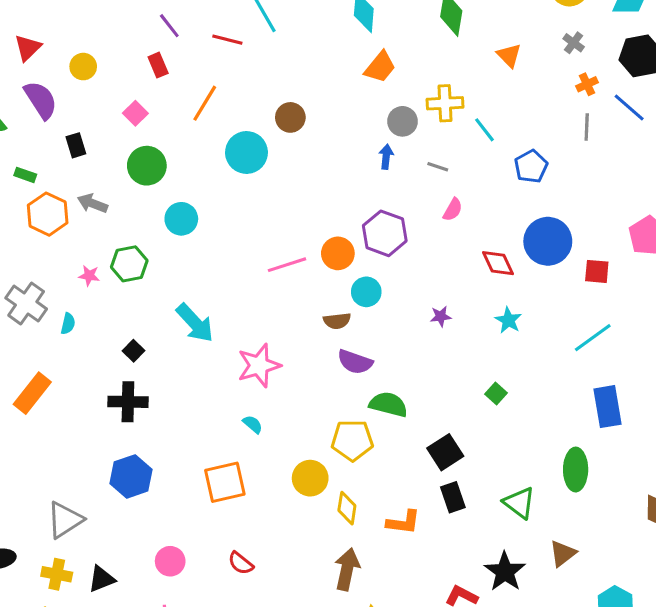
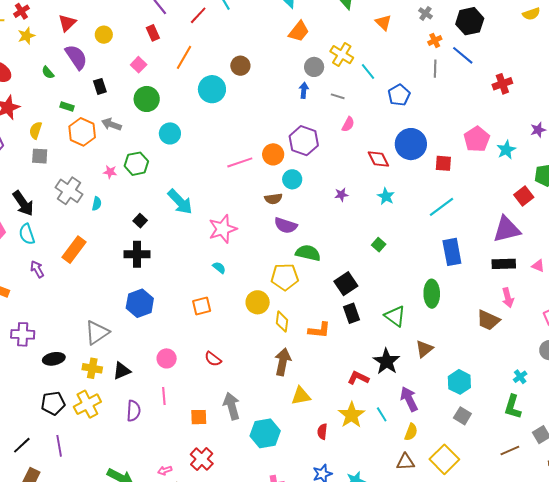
red line: (227, 40) -> (198, 15), turned -60
yellow cross: (445, 103) -> (342, 55), turned 35
orange square: (225, 482) -> (202, 306), size x0.7

